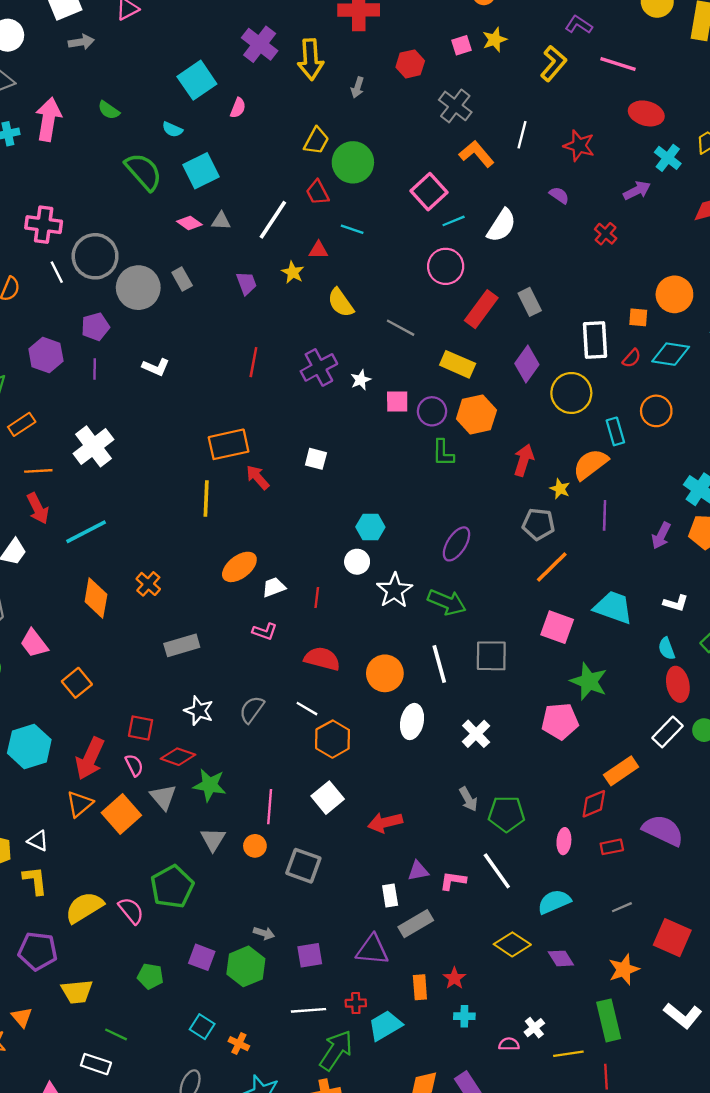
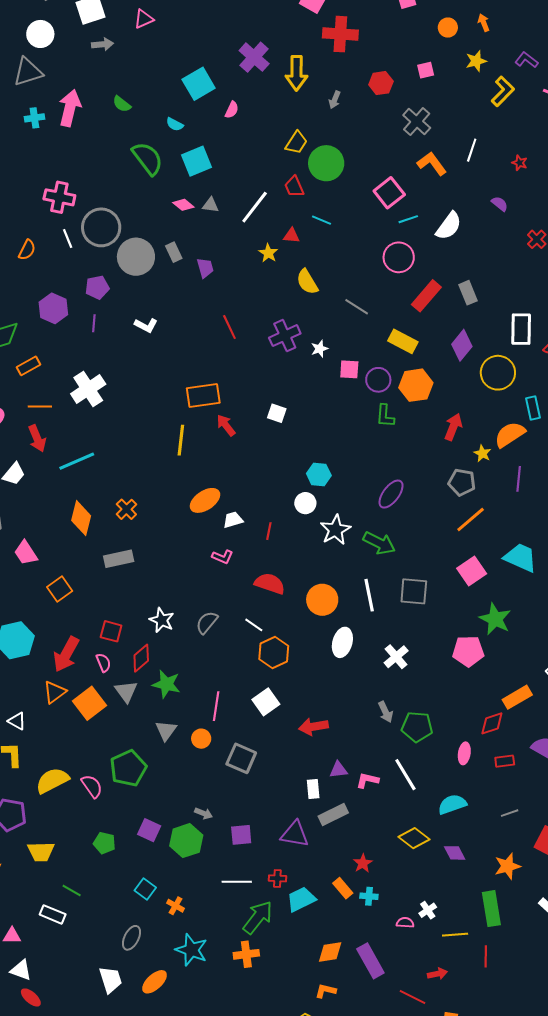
yellow star: (495, 40) -> (476, 61), moved
red star: (579, 146) -> (520, 163), size x0.6
purple trapezoid: (246, 283) -> (205, 268), moved
red line: (253, 362) -> (229, 327), turned -40
pink square: (557, 627) -> (472, 571), turned 32
gray rectangle: (182, 645) -> (119, 559), moved
red diamond: (178, 757) -> (141, 658), turned -64
orange rectangle: (420, 987) -> (343, 888), moved, turned -40

